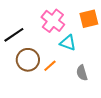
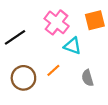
brown circle: (28, 60) -> (23, 78), moved

